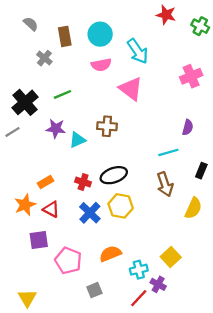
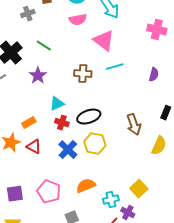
gray cross: (44, 58) -> (28, 14), turned 32
pink cross: (191, 76) -> (157, 30), turned 36
green line: (63, 94) -> (44, 46), turned 56
purple star: (56, 129) -> (38, 76), turned 30
cyan triangle: (77, 140) -> (57, 104), moved
cyan line: (168, 152) -> (115, 67), moved
purple square: (39, 240) -> (15, 194), moved

